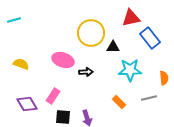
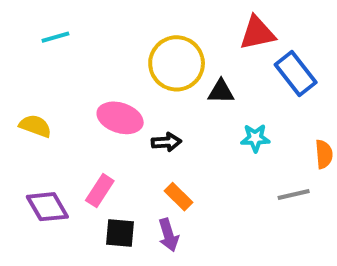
cyan line: (14, 20) -> (55, 37), moved
cyan star: (130, 70) -> (255, 138), size x0.6
orange rectangle: (119, 102) -> (179, 197), moved

